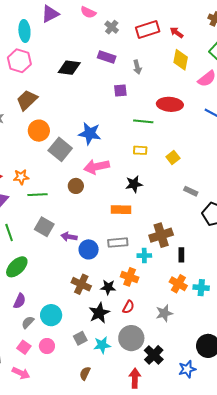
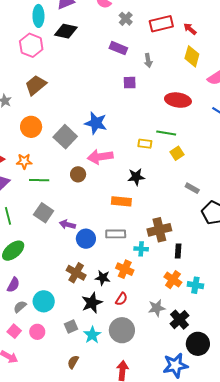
black diamond: (69, 68) -> (66, 31), moved
green line: (143, 121) -> (166, 133), moved
orange circle: (39, 131) -> (31, 127), moved
cyan star: (102, 345) -> (92, 335), turned -30
black cross: (154, 355) -> (179, 320), moved
blue star: (187, 369) -> (175, 365), size x1.4

